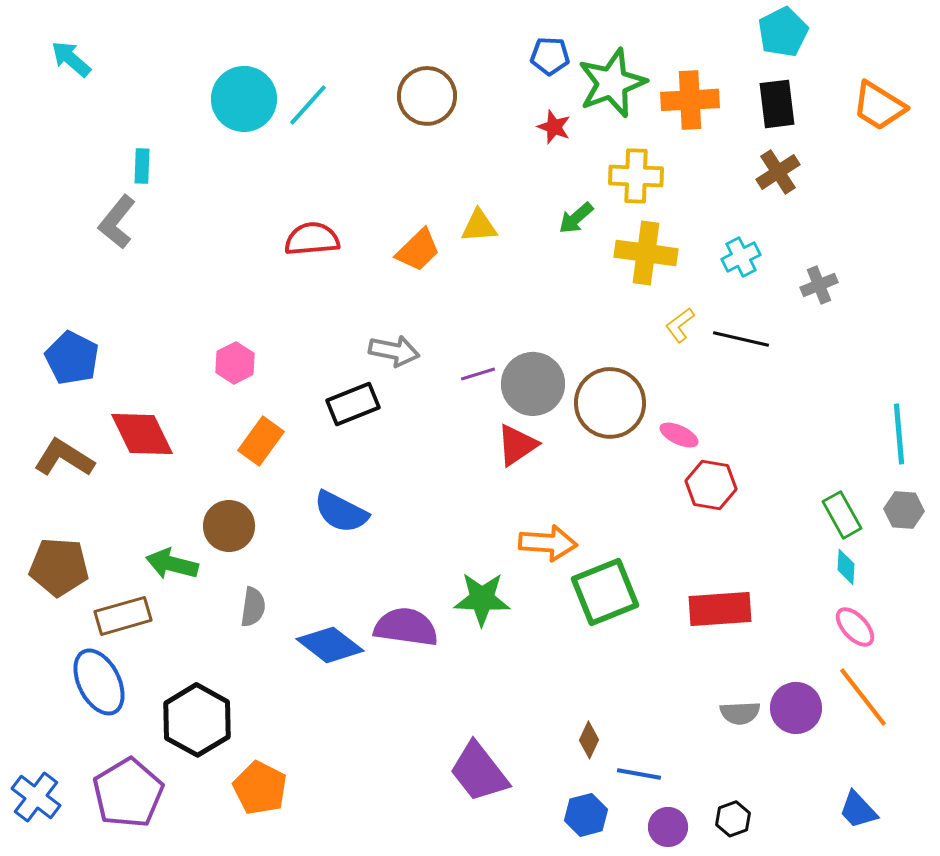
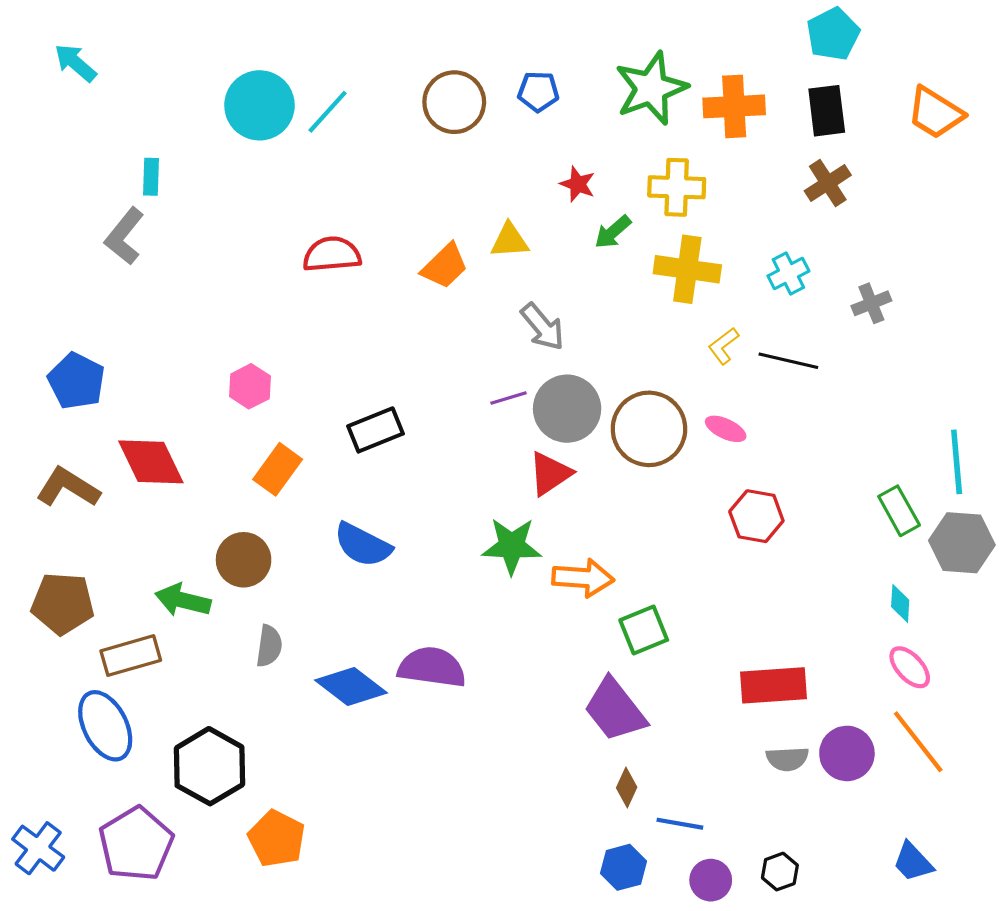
blue pentagon: (550, 56) -> (538, 92), moved
red star: (554, 127) -> (578, 184), moved
gray arrow: (394, 351) -> (543, 327), moved, turned 39
pink ellipse: (679, 435) -> (726, 429), moved
gray hexagon: (904, 510) -> (962, 543), size x1.5
green rectangle: (842, 515) -> (899, 511), moved
green square: (605, 592) -> (644, 630), size x0.7
green star: (482, 599) -> (512, 546), moved
red rectangle: (720, 609) -> (773, 685), moved
purple trapezoid: (479, 772) -> (615, 710), moved

